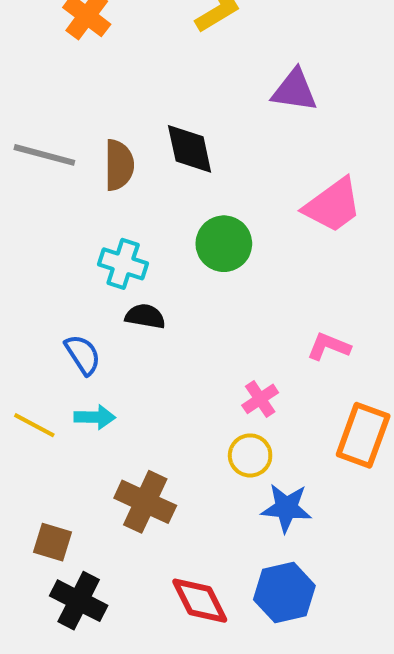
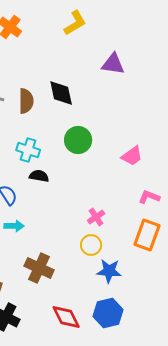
pink trapezoid: (333, 205) -> (132, 156), moved, size x0.7
pink L-shape: (329, 347) -> (149, 197), moved

